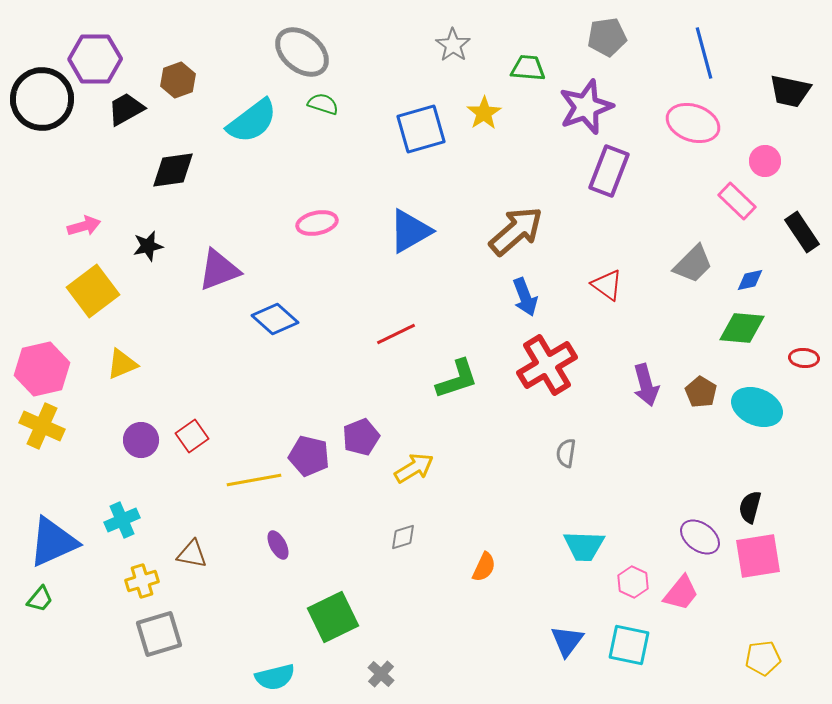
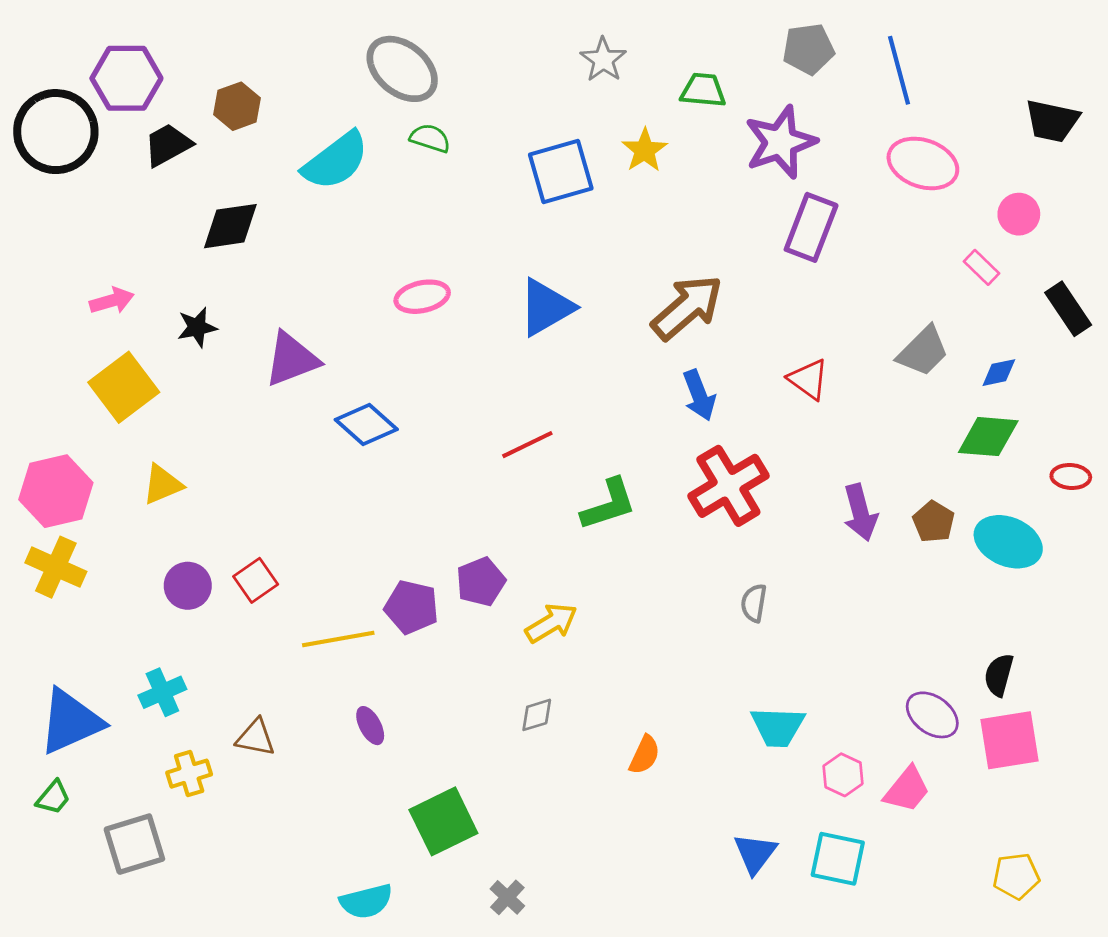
blue line: (704, 53) -> (899, 70), moved
pink rectangle: (737, 201) -> (982, 267), size x0.7
gray square: (159, 634) -> (134, 844), moved

